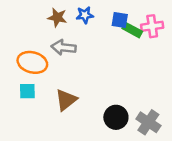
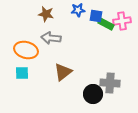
blue star: (85, 15) -> (78, 10), moved
brown triangle: (66, 100) -> (63, 72), moved
gray cross: (148, 122) -> (110, 83), moved, turned -30

